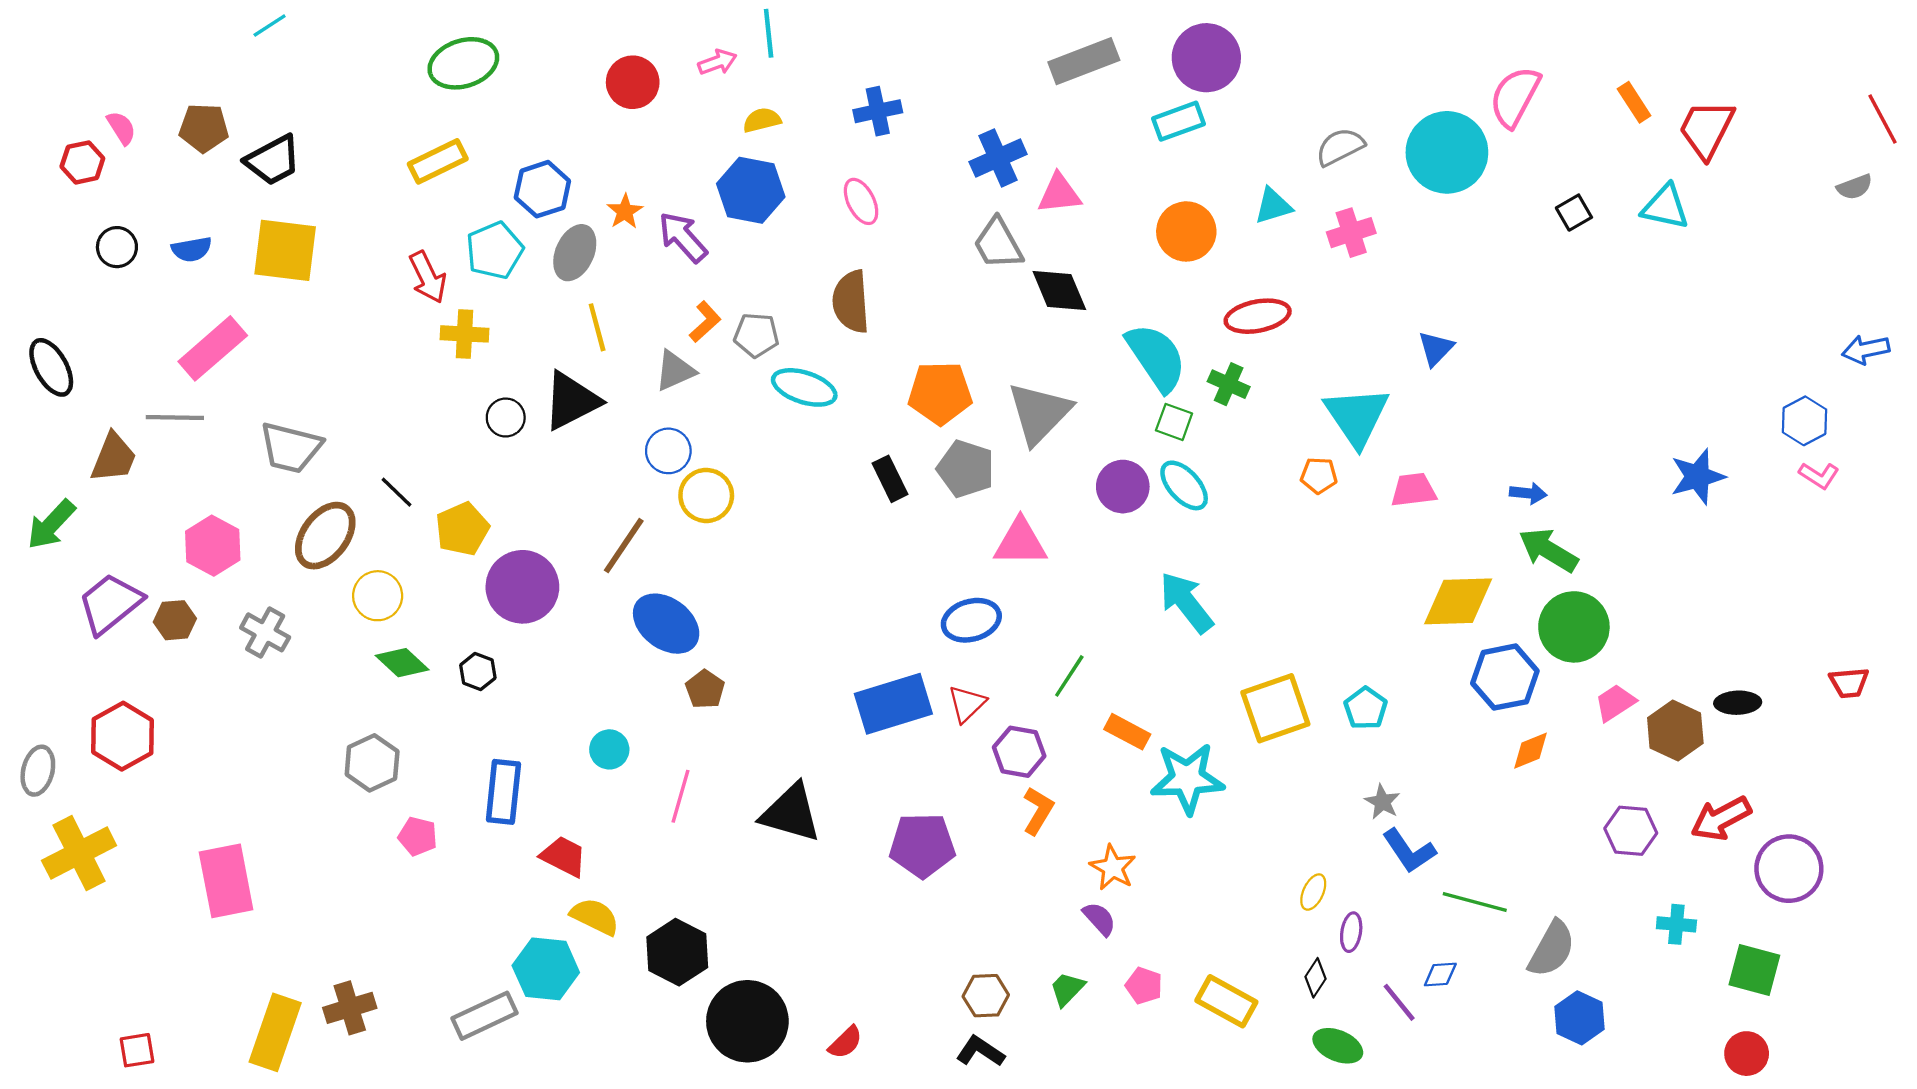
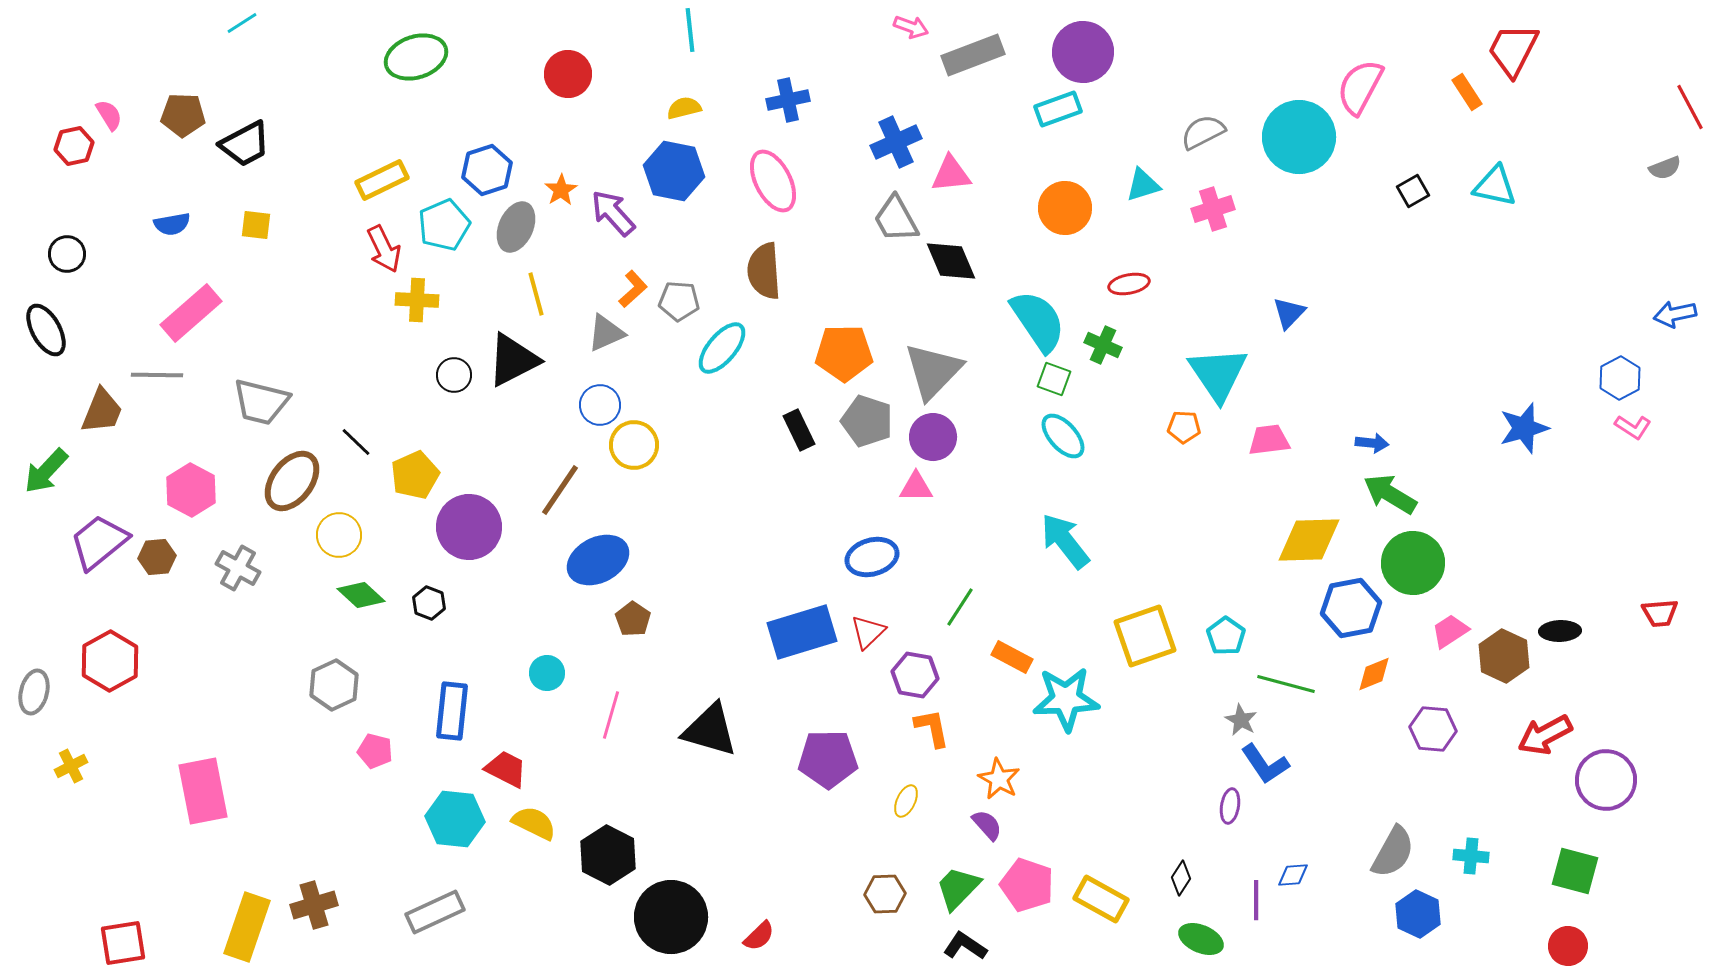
pink arrow: (717, 62) -> (911, 27), moved, turned 40
red trapezoid: (1706, 129) -> (1513, 50), moved
yellow rectangle: (438, 161) -> (382, 180), moved
pink ellipse: (861, 201) -> (773, 181), size x1.5
black circle: (117, 247) -> (67, 254), moved
yellow square: (285, 250) -> (256, 225), size x0.5
red ellipse: (1258, 316) -> (1129, 284), size x0.7
cyan ellipse: (804, 387) -> (722, 348), turned -68
purple circle: (1123, 487) -> (933, 437), moved
pink triangle: (1020, 542) -> (916, 487), size x0.7
blue ellipse: (666, 624) -> (598, 560), turned -64
orange L-shape: (1038, 811) -> (932, 728), turned -42
purple hexagon: (1631, 831) -> (1433, 729), moved
yellow cross: (79, 853) -> (71, 766), size x0.5
yellow ellipse: (1313, 892) -> (906, 801), moved
green line: (1475, 902) -> (1286, 684), moved
cyan cross: (1676, 924) -> (1471, 856), moved
purple ellipse: (1351, 932) -> (1230, 806), moved
cyan hexagon: (546, 969) -> (455, 819), moved
pink pentagon: (1144, 986) -> (1027, 885), size x1.6
green trapezoid: (1067, 989) -> (958, 888), size x1.4
purple line: (1399, 1002) -> (1256, 900), turned 39
red square: (137, 1050) -> (123, 943), size x1.4
black L-shape: (980, 1051) -> (965, 946), moved

